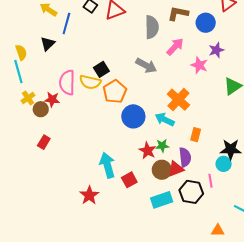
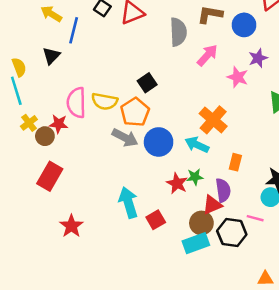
gray arrow: (146, 66) -> (125, 138), moved
black square: (101, 69) -> (147, 83), moved
red rectangle: (44, 142) -> (50, 176), size x1.6
brown circle: (162, 170) -> (201, 223), moved
pink line: (211, 181) -> (255, 218), turned -64
red star: (89, 195) -> (71, 226), moved

